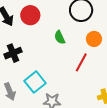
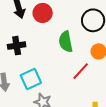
green semicircle: (60, 37) -> (66, 42), size x1.5

